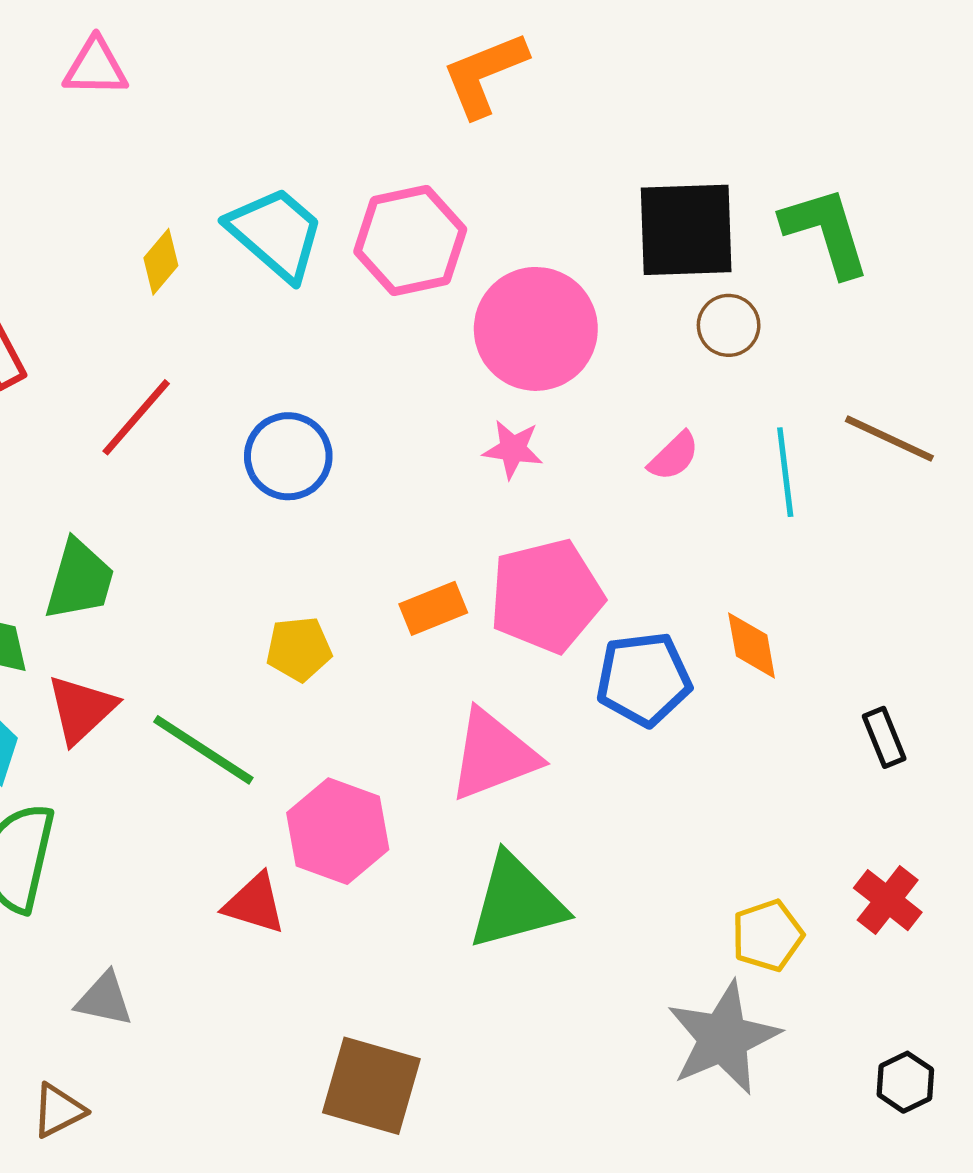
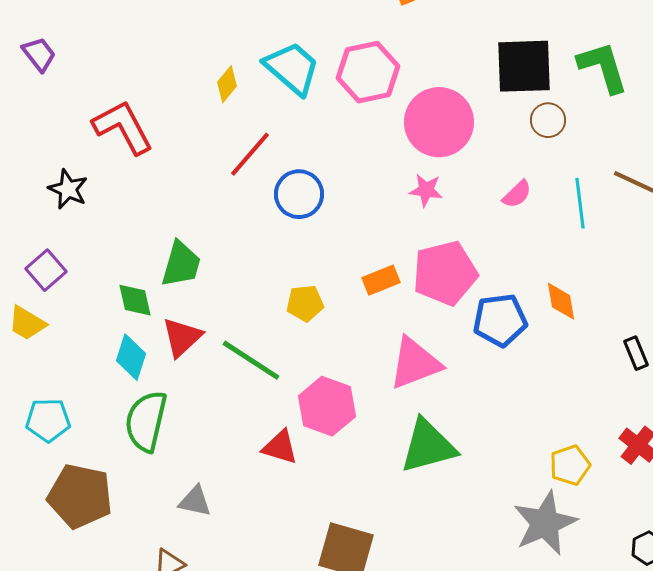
red line: (136, 417) -> (250, 154), moved

